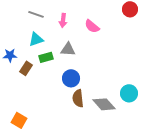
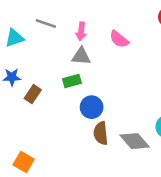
cyan triangle: (36, 39) -> (14, 38), moved
gray triangle: (68, 49) -> (81, 56), moved
green rectangle: (46, 57) -> (72, 81), moved

